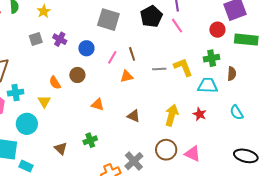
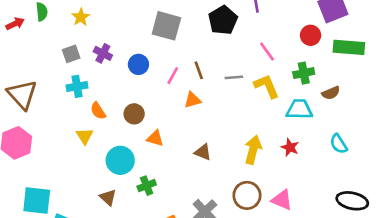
pink line: (177, 26) -> (267, 52), moved
gray line: (159, 69) -> (234, 77), moved
brown semicircle: (232, 74) -> (331, 93), turned 64
brown circle: (77, 75) -> (134, 114), moved
cyan cross: (16, 93) -> (77, 86), moved
cyan circle: (27, 124) -> (120, 160), moved

